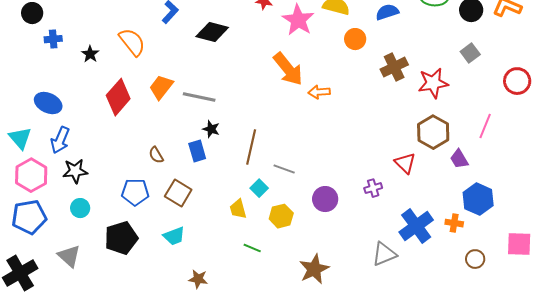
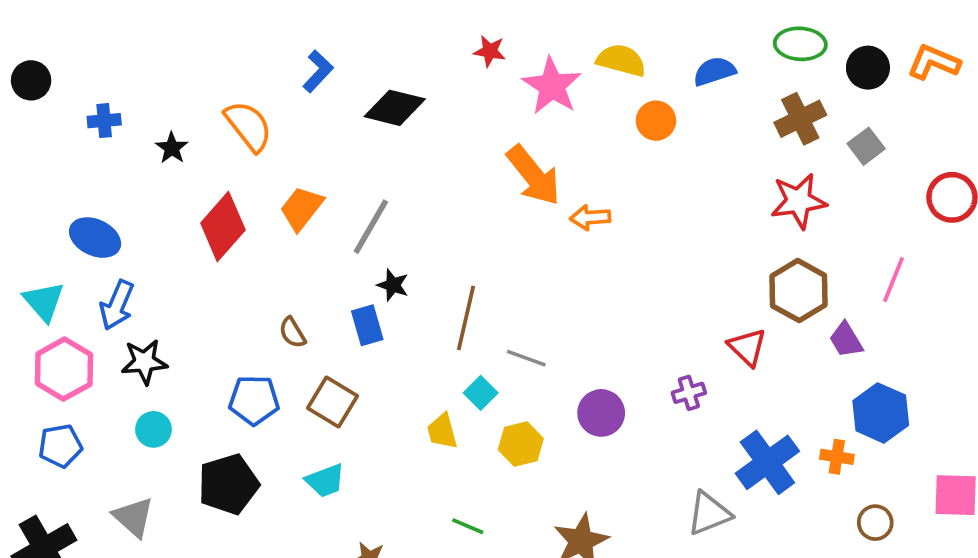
black circle: (32, 13) -> (31, 80), moved
brown cross: (394, 67) -> (800, 119), moved
gray line: (199, 97) -> (371, 227), turned -72
blue pentagon: (29, 217) -> (60, 446), size x0.7
green line: (252, 248) -> (468, 526), moved

